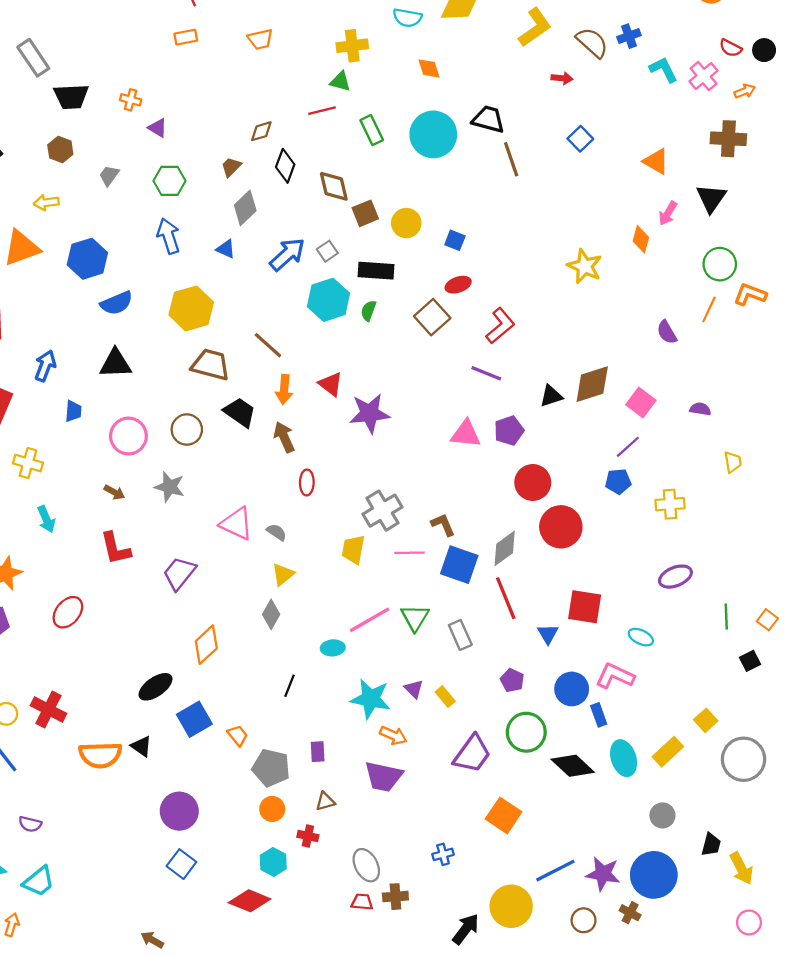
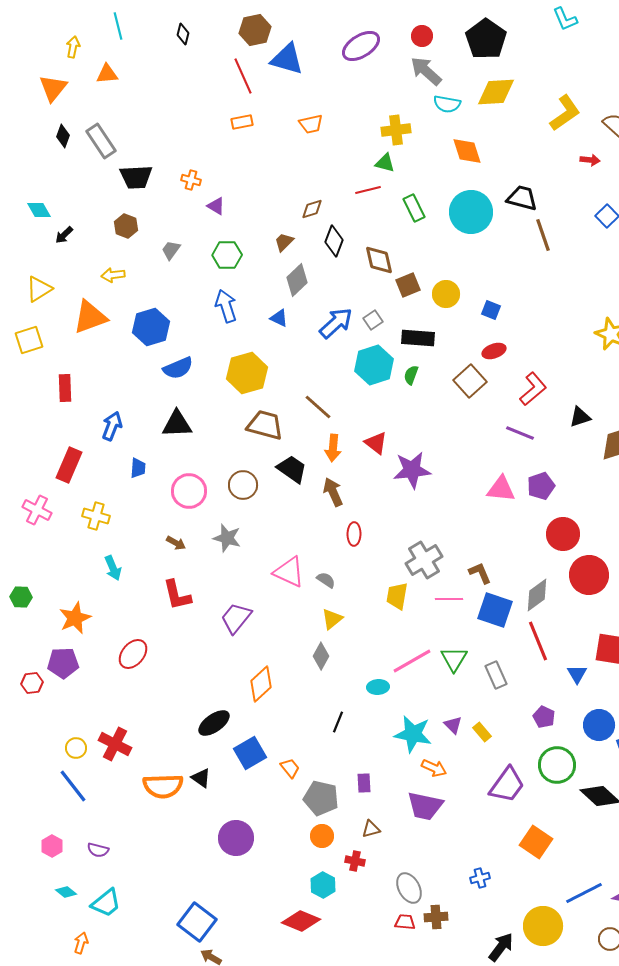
orange diamond: (429, 68) -> (467, 151), size x1.4
black triangle: (551, 396) -> (580, 417), moved
blue square: (181, 864) -> (197, 922), moved, size x1.4

